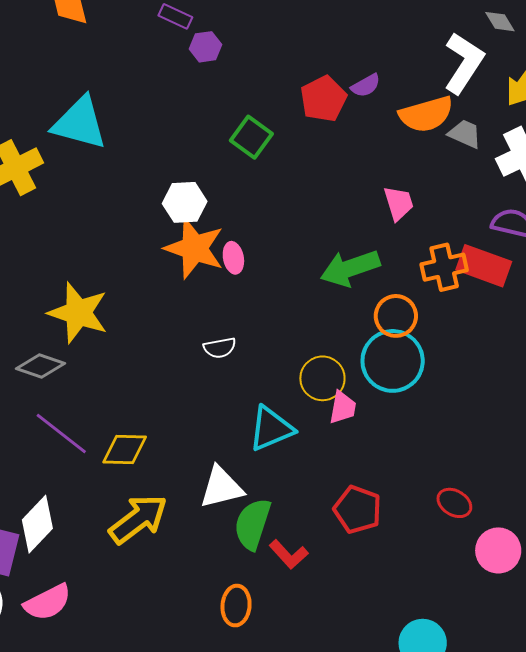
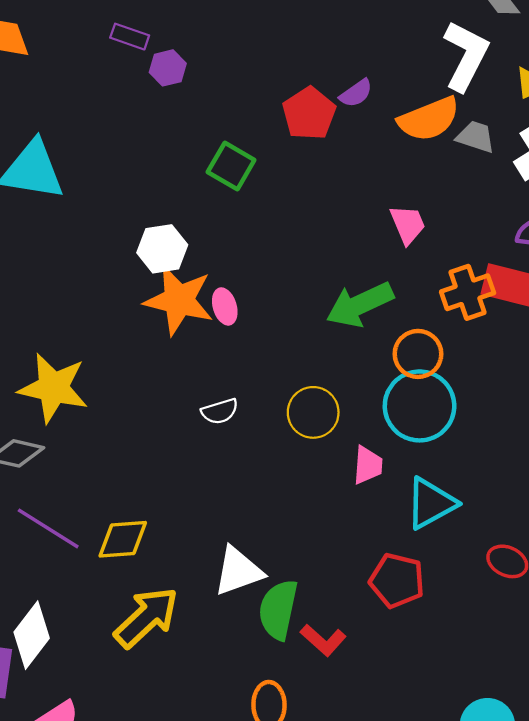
yellow circle: (322, 378) -> (313, 412), moved
cyan triangle: (271, 429) -> (431, 503), moved

